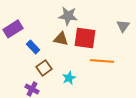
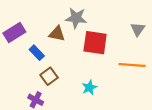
brown triangle: (61, 39) -> (57, 34), moved
orange line: (102, 61) -> (132, 65), moved
cyan star: (69, 78) -> (89, 87), moved

